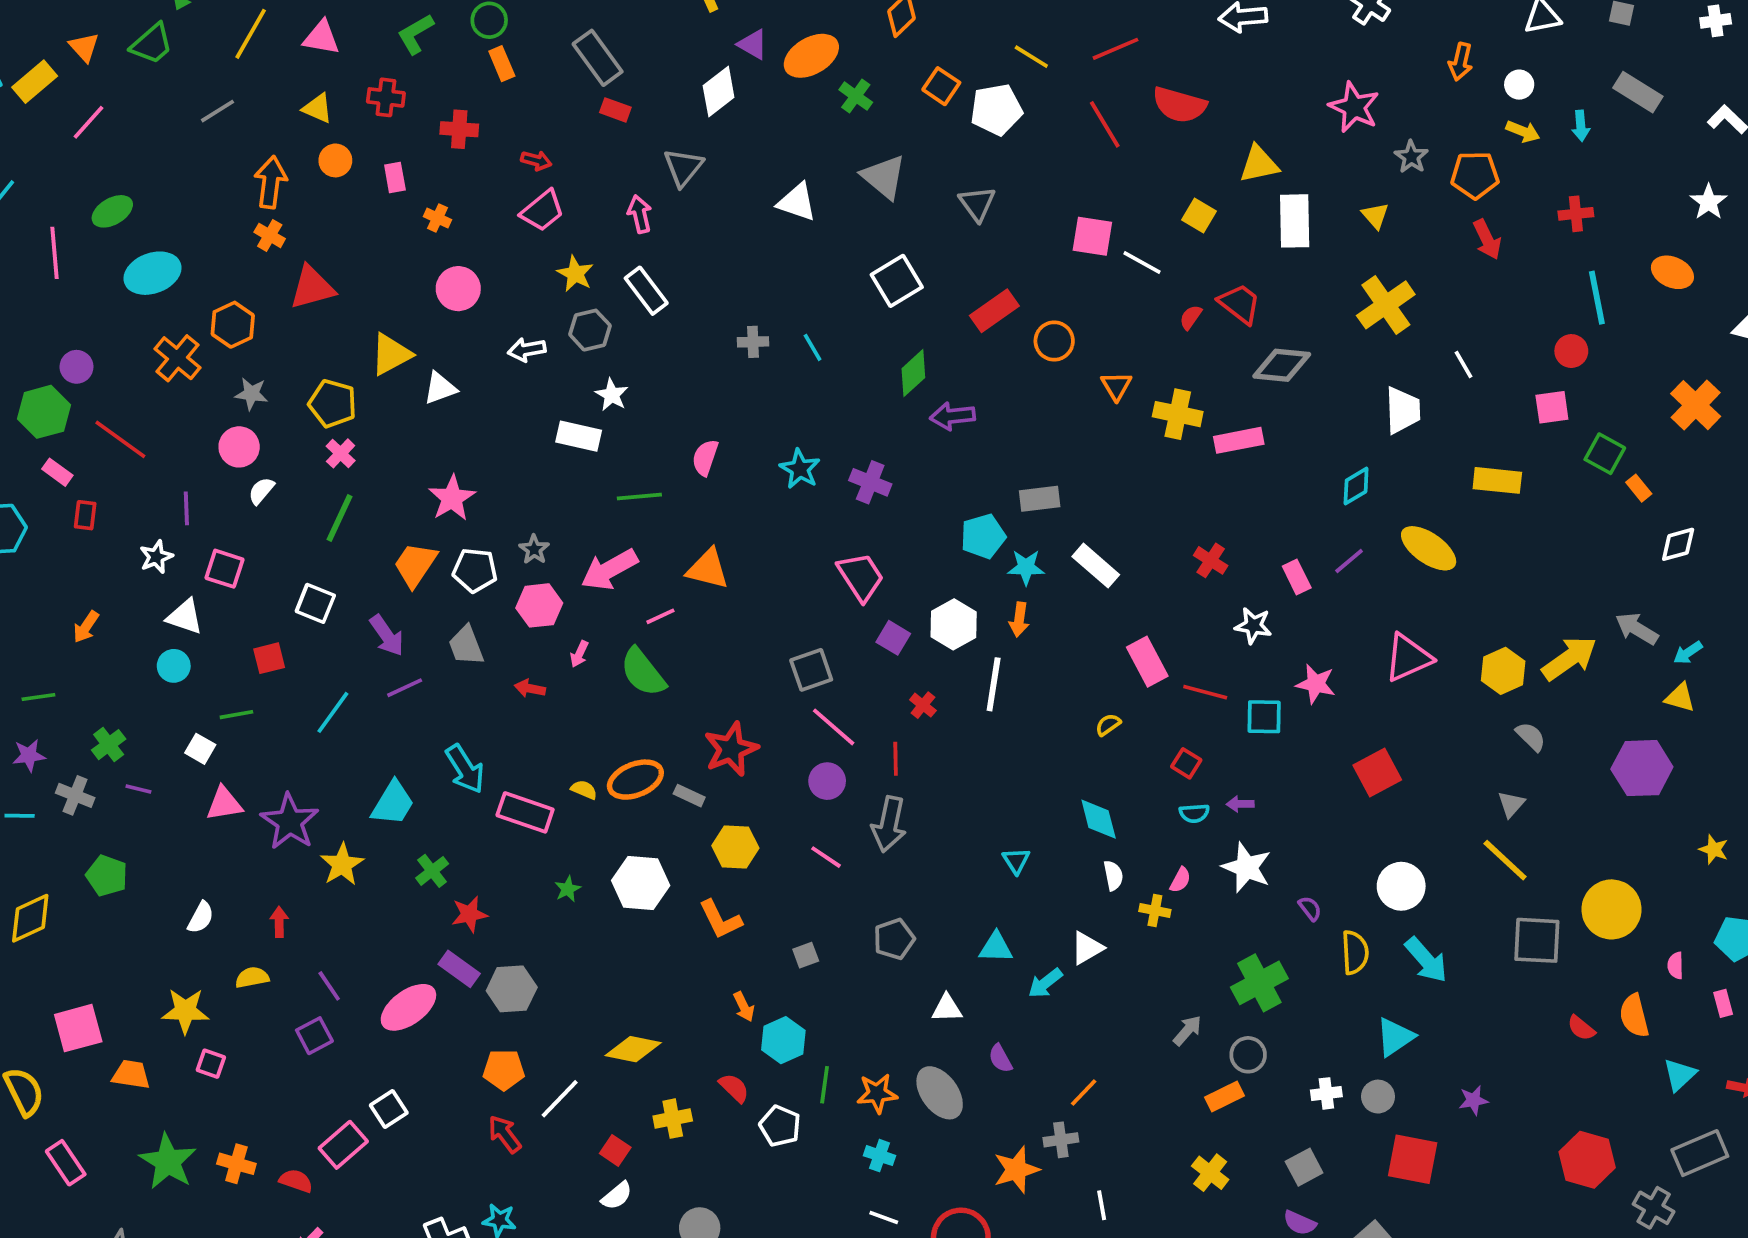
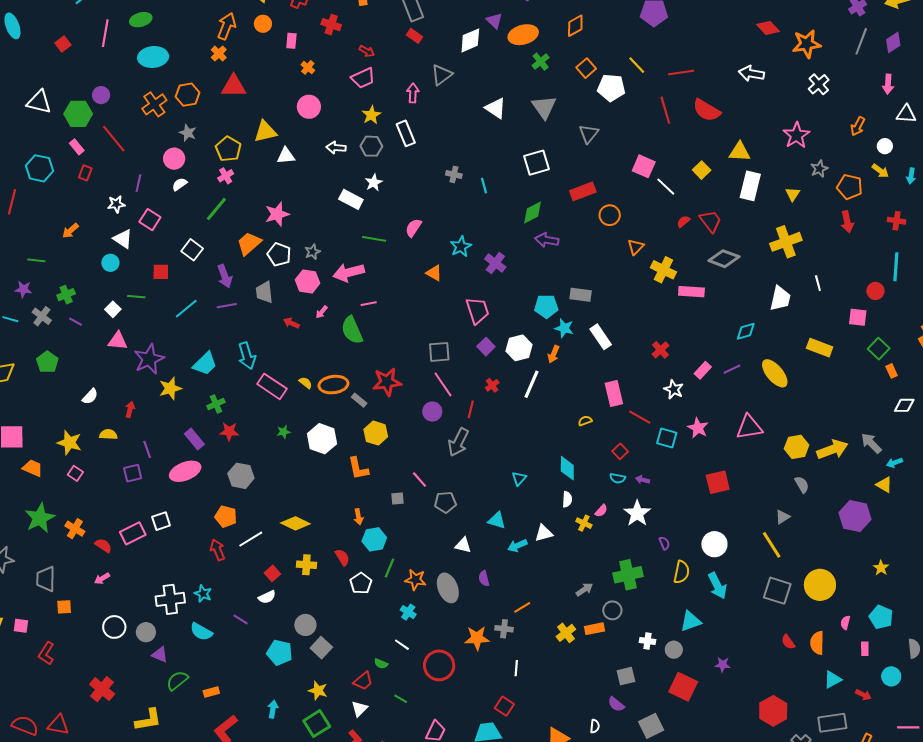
orange triangle: (708, 569) -> (434, 273), moved, size x0.7
pink rectangle: (1297, 577) -> (703, 370), turned 54
pink line: (826, 857) -> (419, 480), moved
purple rectangle: (459, 969) -> (194, 439), moved
yellow cross: (1210, 1173) -> (566, 633), moved

